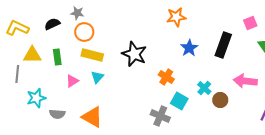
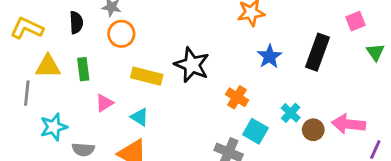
black semicircle: (52, 24) -> (76, 23), turned 112
yellow rectangle: (92, 55) -> (147, 76), moved
cyan triangle: (97, 77) -> (140, 117), moved, turned -40
pink arrow: (245, 81) -> (348, 124), moved

